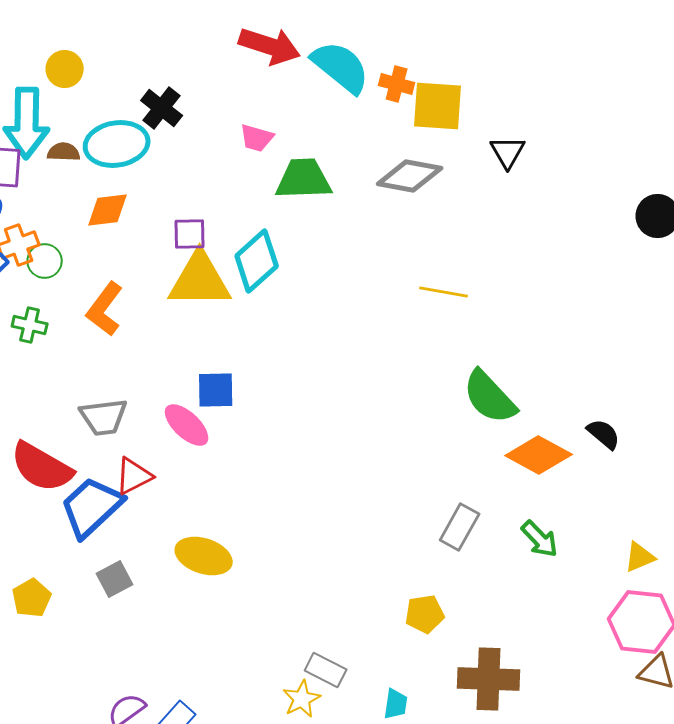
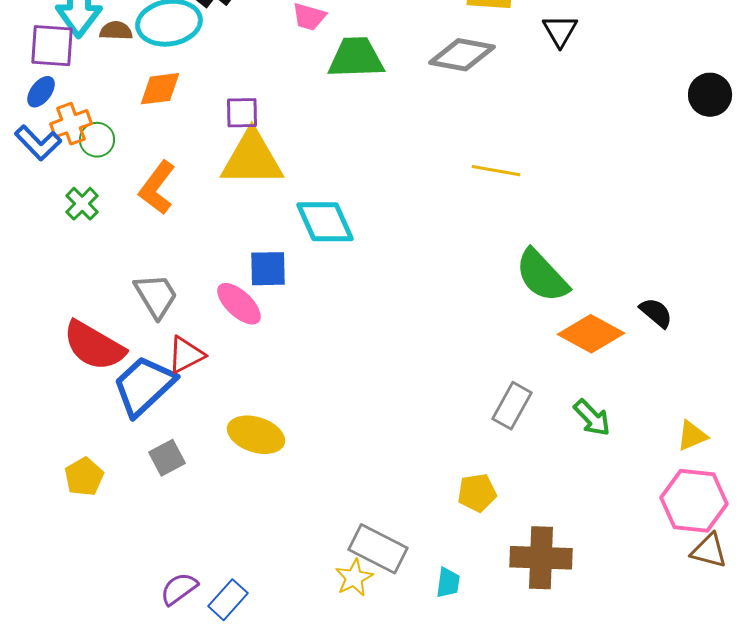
cyan diamond: (257, 261) -> (325, 222), moved, turned -72
green cross: (30, 325) -> (82, 204), turned 32
gray trapezoid: (104, 417) -> (156, 296), turned -114
gray rectangle: (326, 670) -> (378, 549), size x1.4

